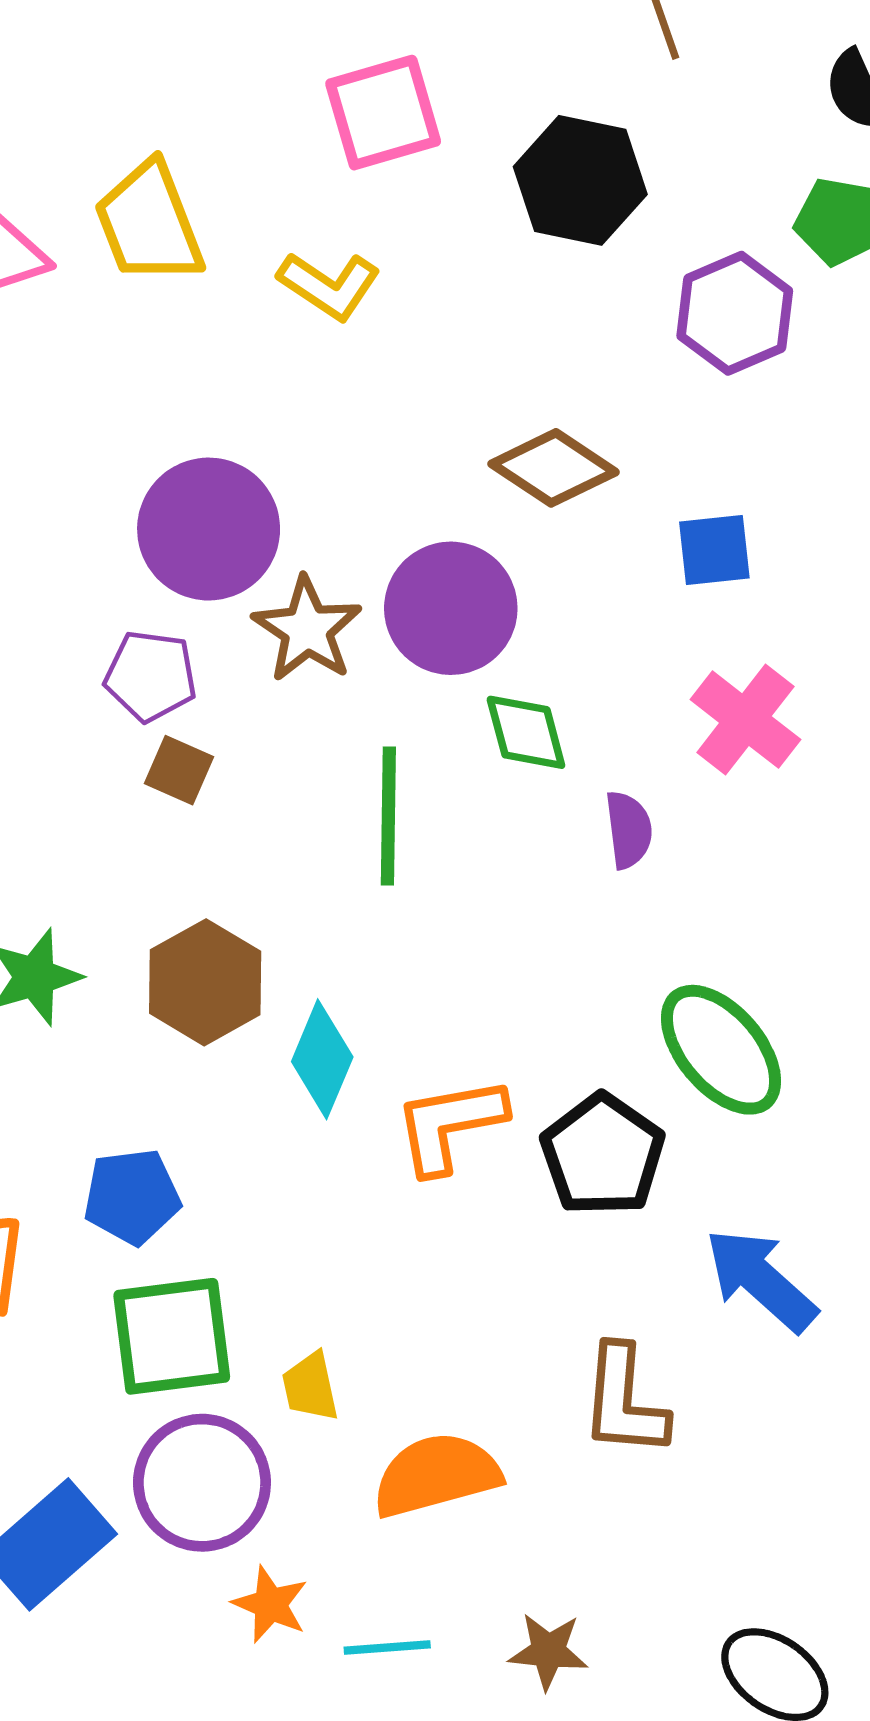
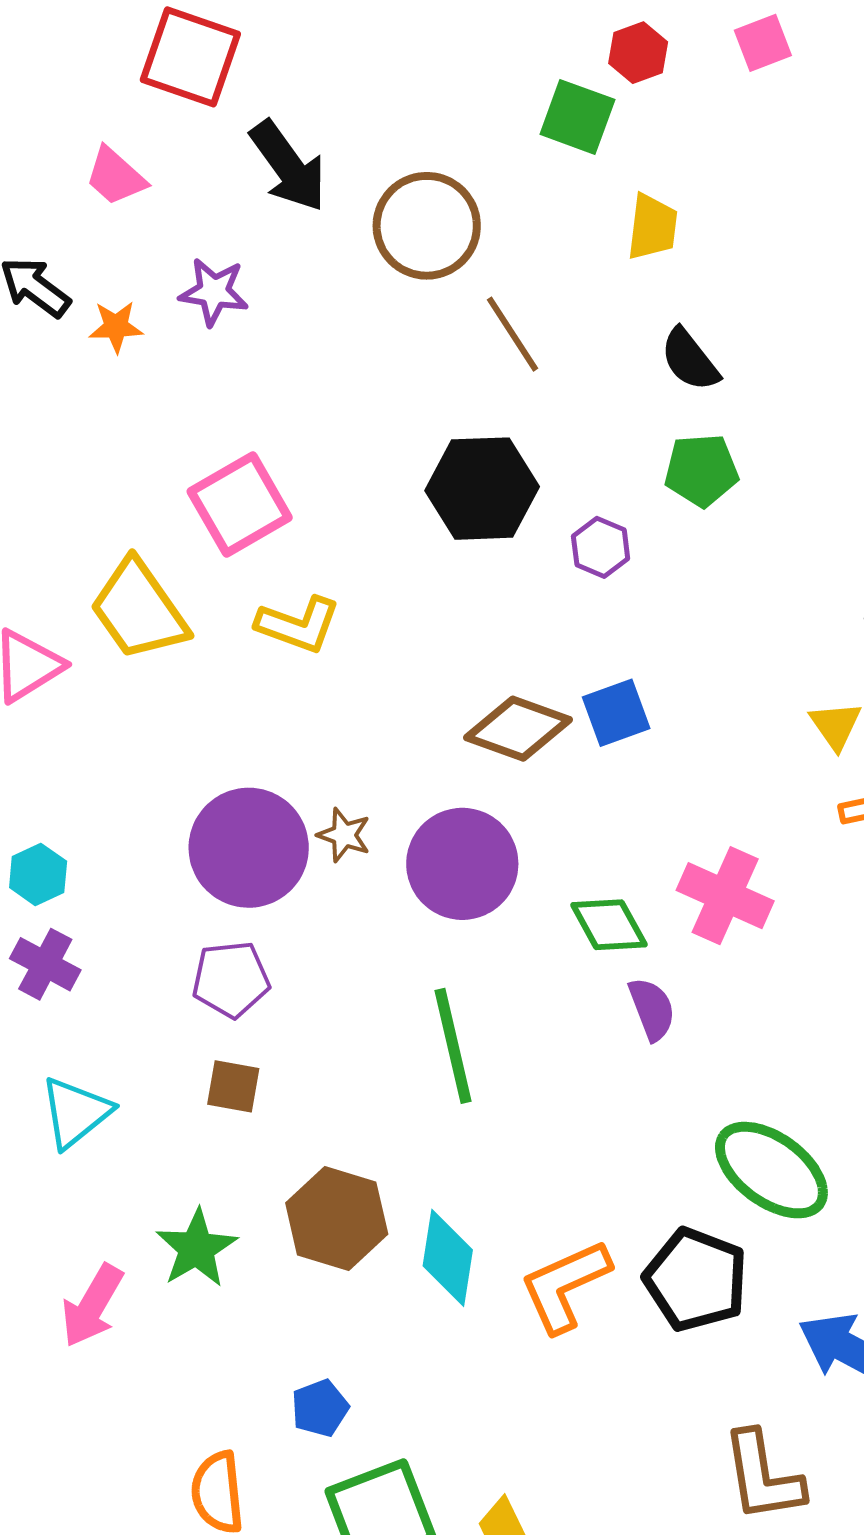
pink square: (383, 113) -> (240, 505), moved
purple hexagon: (735, 313) -> (601, 547), moved, size x0.6
blue square: (714, 550) -> (616, 713), moved
brown star: (307, 629) -> (344, 835), moved, size x0.6
green diamond: (526, 732) -> (609, 925), moved
brown square: (179, 770) -> (233, 1086), moved
blue pentagon: (132, 1197) -> (320, 1408), size x0.7

